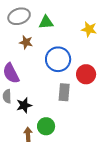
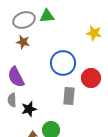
green triangle: (46, 22) -> (47, 16), moved
brown star: (26, 42) -> (23, 42), moved

